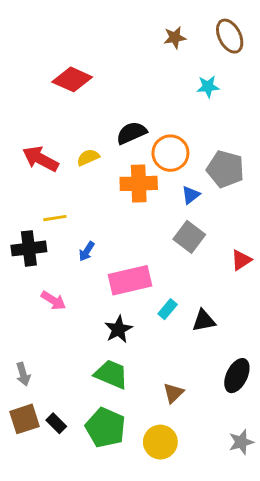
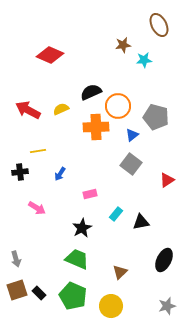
brown star: (175, 38) -> (123, 45), moved
black cross: (29, 248) -> (20, 172), size x0.7
pink rectangle: (130, 280) -> (90, 194), size x0.5

